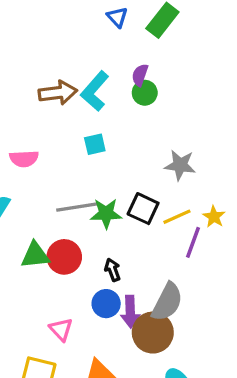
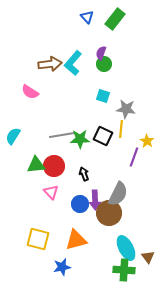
cyan square: (95, 144) -> (103, 96), moved, turned 32
pink semicircle: (24, 159) -> (30, 92), moved, turned 36
yellow line: (177, 217) -> (121, 129), moved, turned -60
blue circle: (106, 304) -> (80, 204), moved
pink triangle: (61, 329) -> (51, 192), moved

